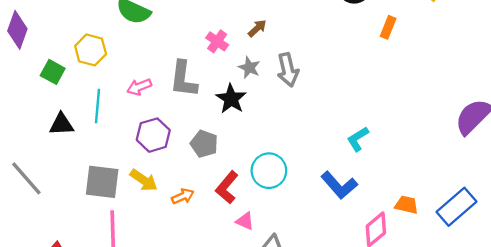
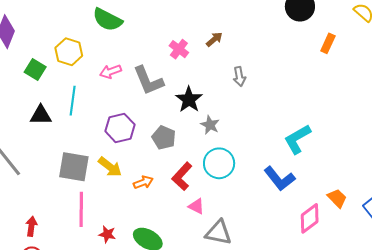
gray star: (249, 68) -> (210, 125), moved
gray arrow: (288, 70) -> (239, 76), size x0.7
gray L-shape: (183, 79) -> (148, 81), turned -32
pink arrow: (139, 87) -> (110, 72), moved
cyan L-shape: (358, 139) -> (297, 139), size x1.4
orange trapezoid: (406, 205) -> (337, 198), turned 30

